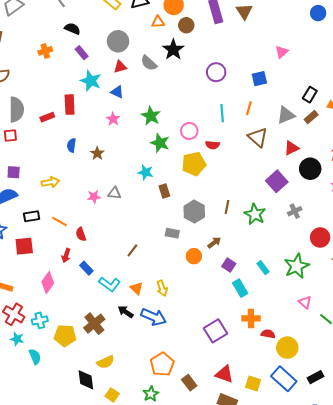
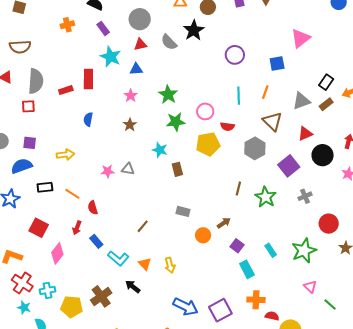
pink triangle: (282, 52) -> (301, 38), size x1.5
blue triangle: (117, 92) -> (136, 69), turned -32
green star: (160, 143) -> (176, 122), turned -30
brown star: (97, 153) -> (130, 125), moved
gray hexagon: (194, 212) -> (255, 148), moved
red square: (24, 246) -> (39, 228), moved, turned 30
blue arrow: (154, 317) -> (186, 307), moved

